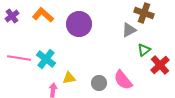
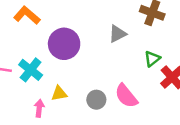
purple circle: (79, 24) -> (64, 44), moved
gray triangle: (129, 30) -> (117, 34), moved

